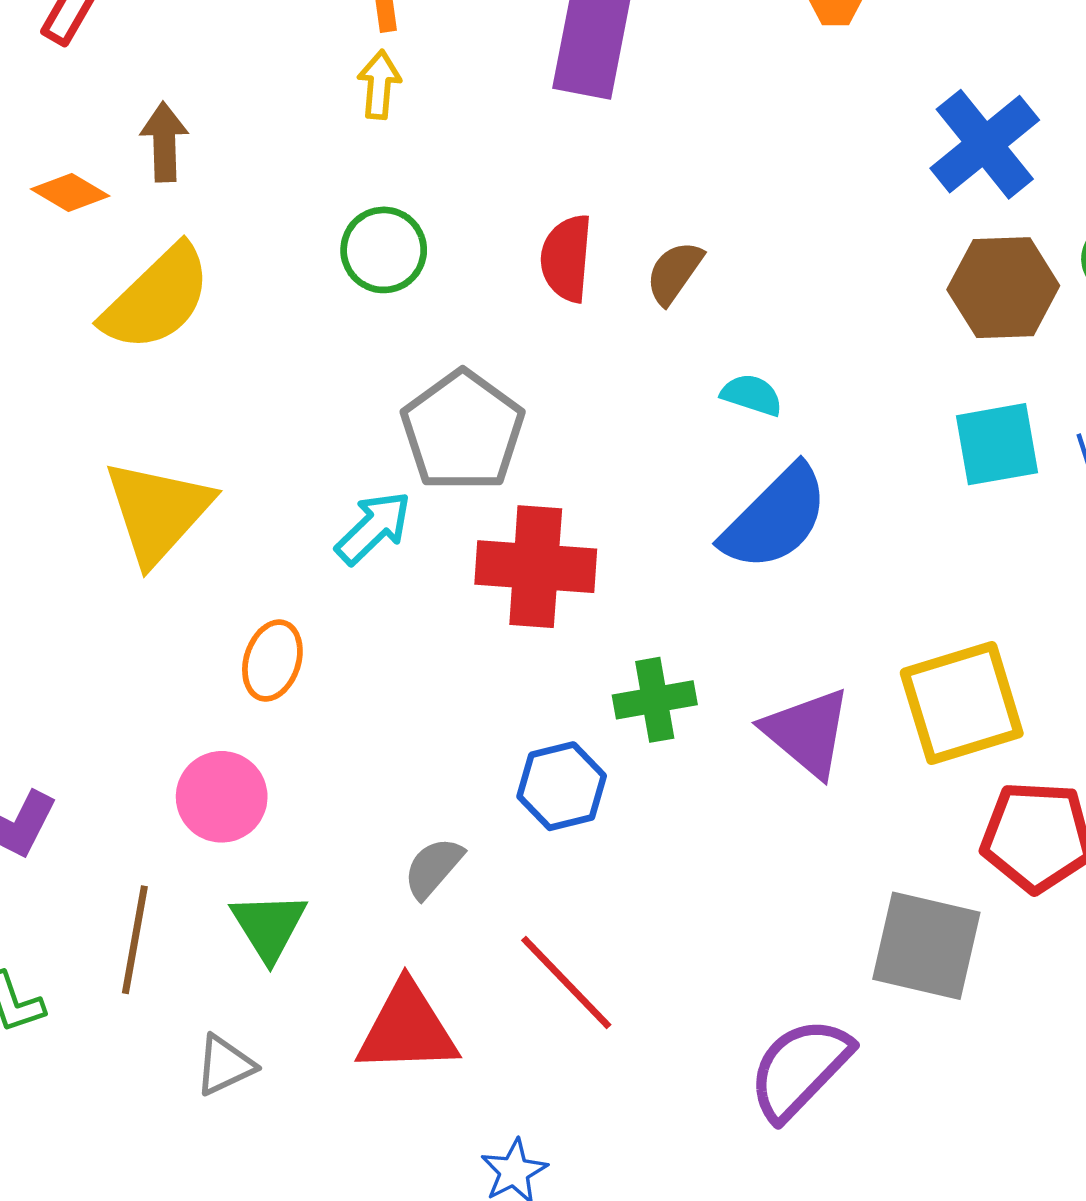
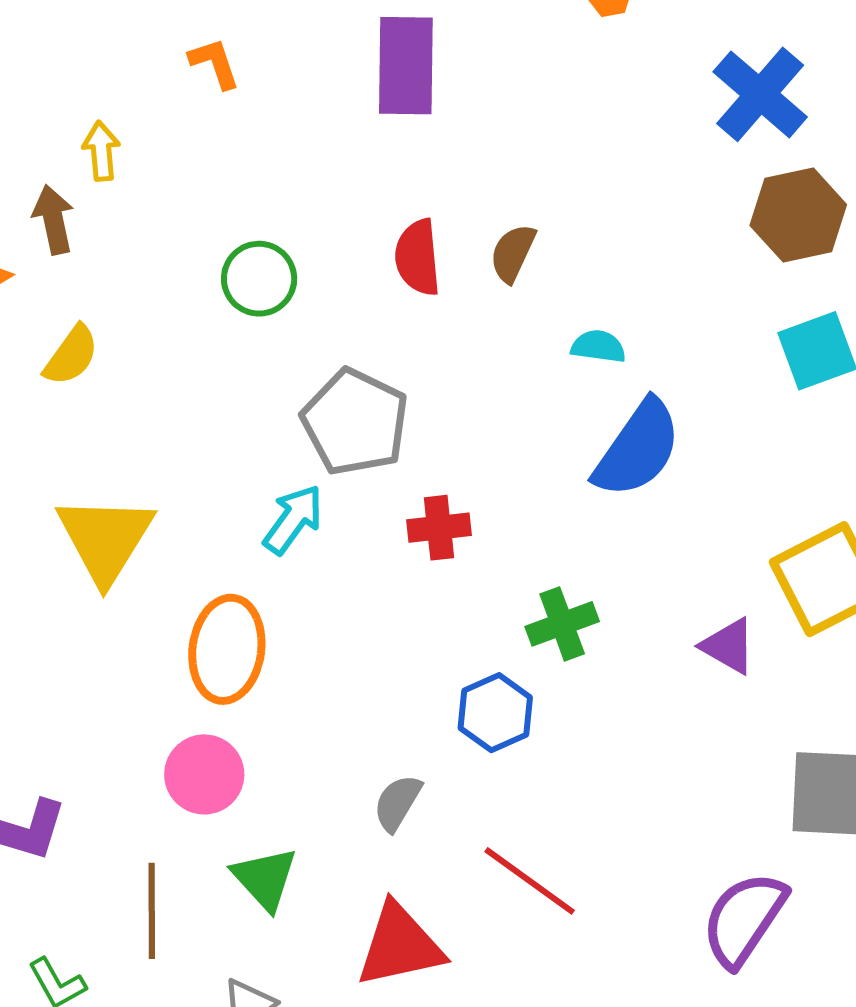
yellow arrow: (379, 85) -> (101, 151), moved
yellow semicircle: (157, 298) -> (71, 355), size x0.6
red cross: (536, 567) -> (439, 528), size x0.6
orange ellipse: (272, 661) -> (227, 649), size x1.5
purple triangle: (807, 732) -> (728, 646), moved, size x0.7

